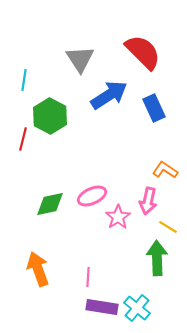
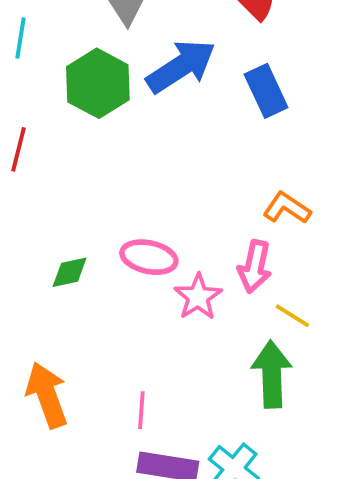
green hexagon: (50, 116) -> (98, 83), moved
pink ellipse: (92, 196) -> (149, 257), turned 36
green diamond: (50, 204) -> (70, 272), size x0.7

